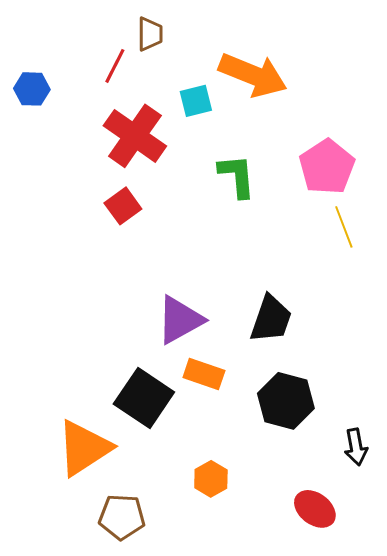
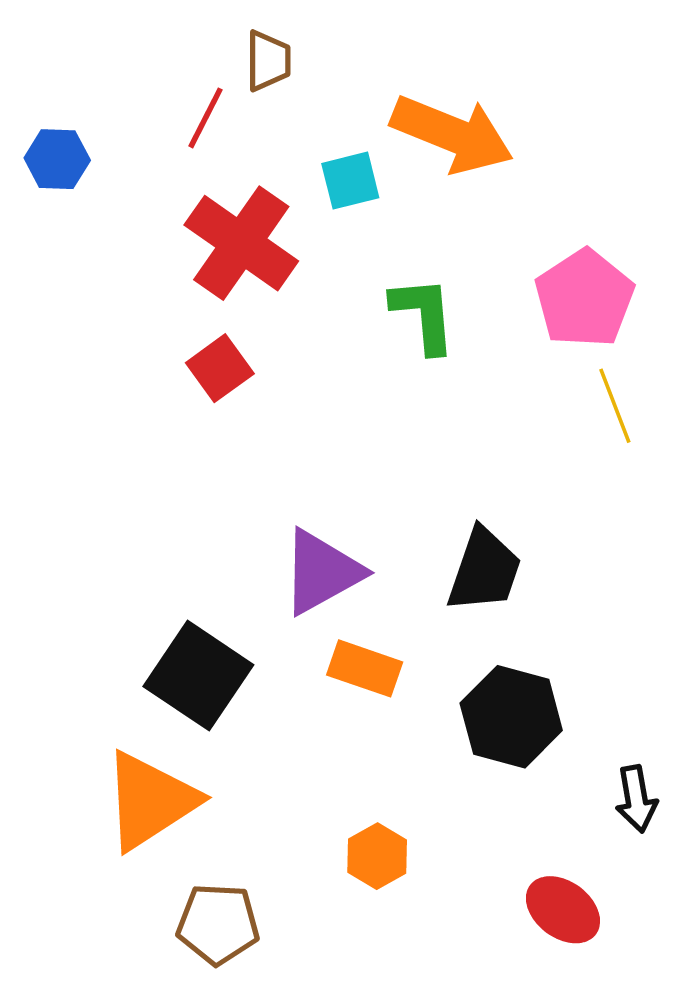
black square: (144, 398) -> (198, 676), moved

